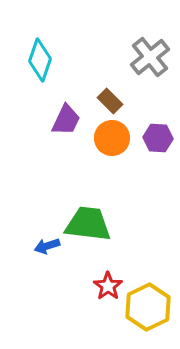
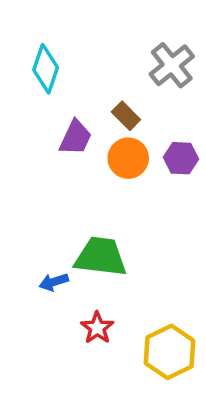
red star: (108, 286) -> (97, 328), moved

